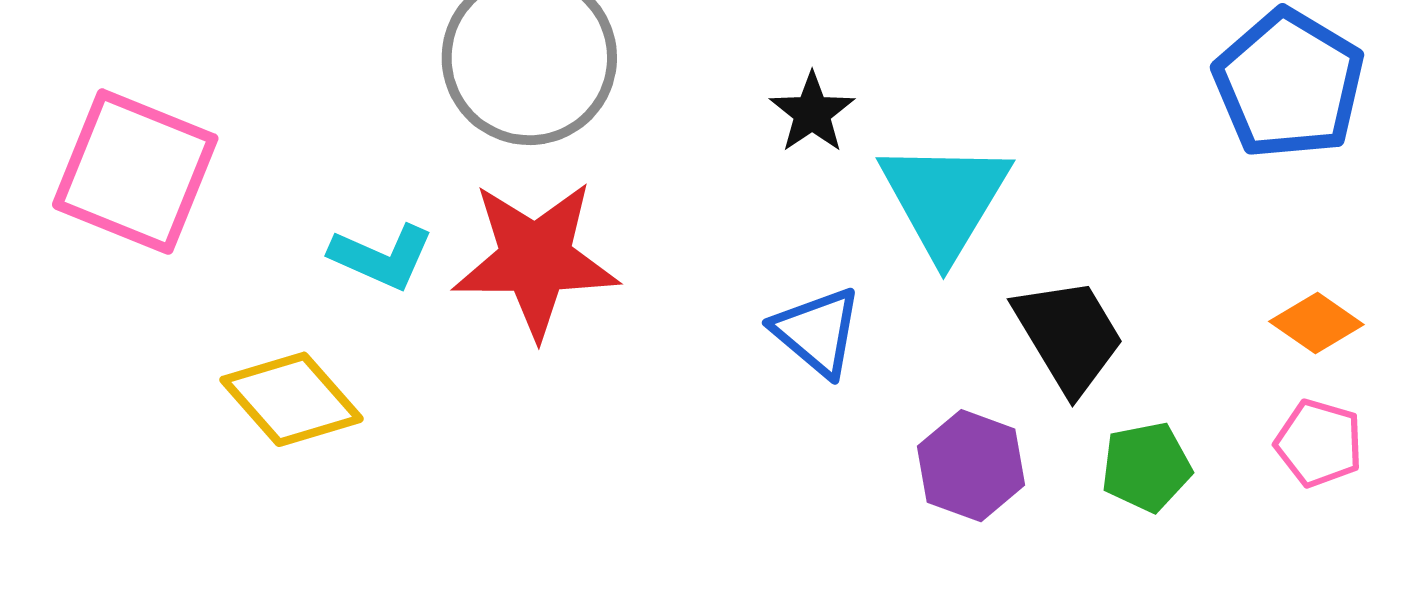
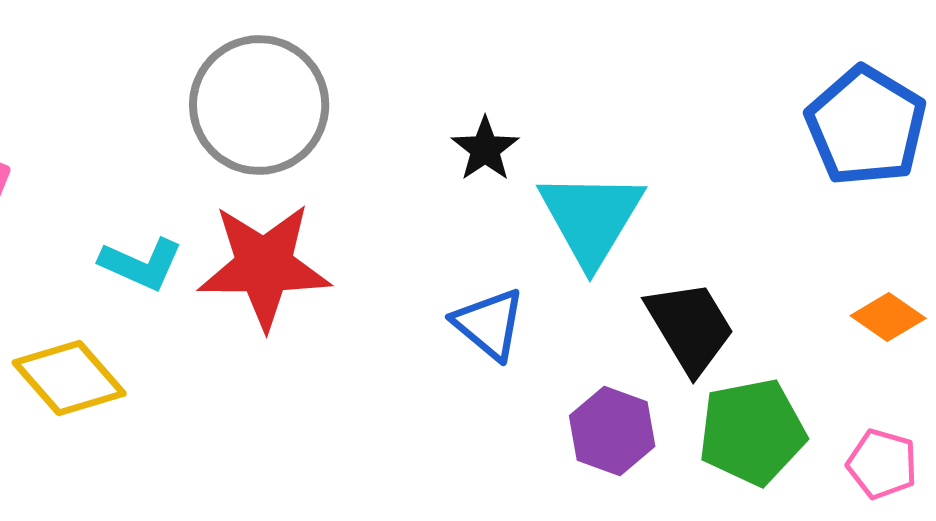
pink pentagon: (1319, 443) -> (882, 464), moved
green pentagon: (1146, 467) -> (752, 432), size x1.5

